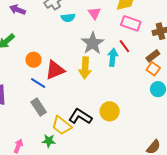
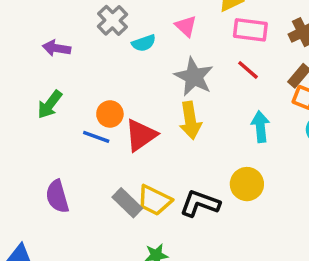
cyan arrow: (113, 57) -> (260, 127), moved
orange circle: (33, 60) -> (110, 114), moved
blue line: (38, 83) -> (96, 137), moved
yellow trapezoid: (62, 126) -> (154, 200), moved

